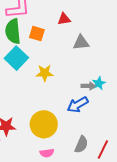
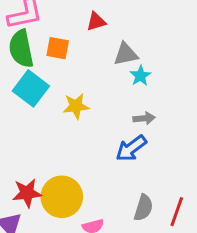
cyan star: (99, 83) -> (140, 76), moved
yellow circle: (44, 124) -> (62, 197), moved

